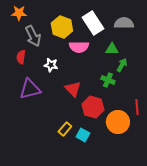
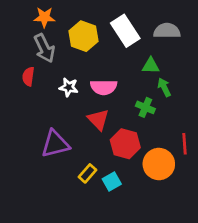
orange star: (19, 13) -> (44, 17), moved
pink semicircle: (79, 47) -> (104, 87), moved
green arrow: (122, 65) -> (164, 87), turned -56
purple triangle: (30, 89) -> (55, 144), moved
cyan square: (83, 135) -> (112, 181), turned 32

